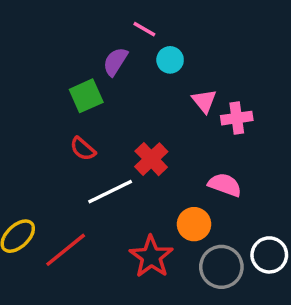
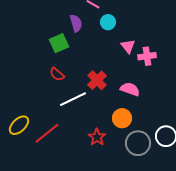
purple semicircle: (115, 62) -> (76, 23), turned 132
pink semicircle: (225, 185) -> (130, 89), moved
red star: (151, 257) -> (97, 137), size x0.7

